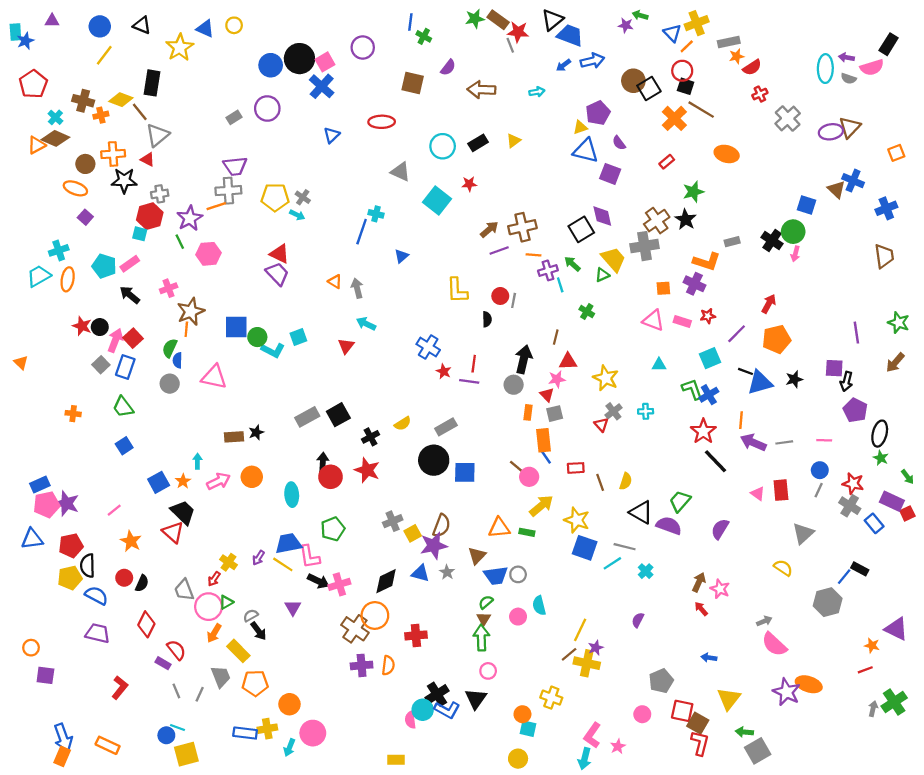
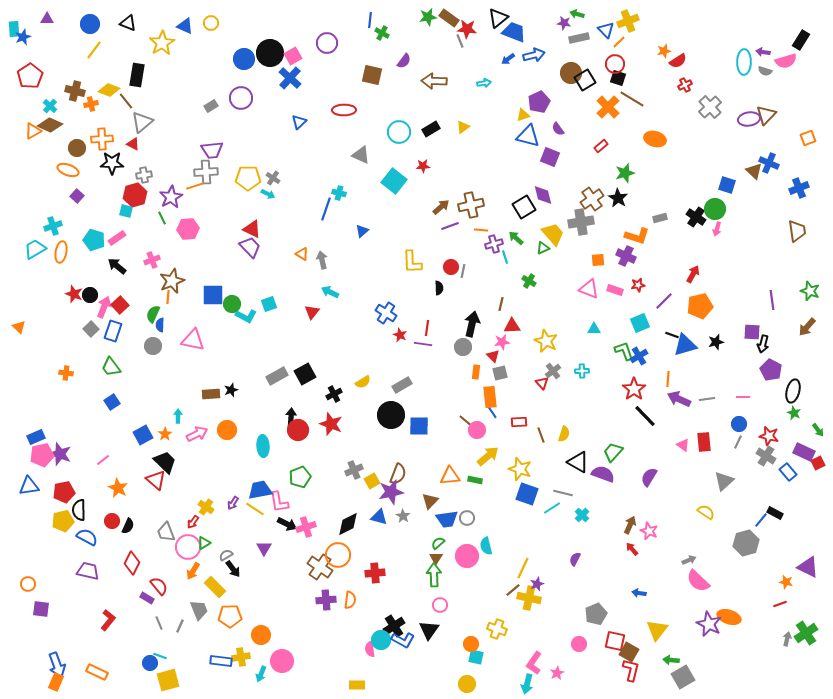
gray rectangle: (729, 42) -> (579, 38), moved
pink circle: (518, 617) -> (467, 556), size x1.5

